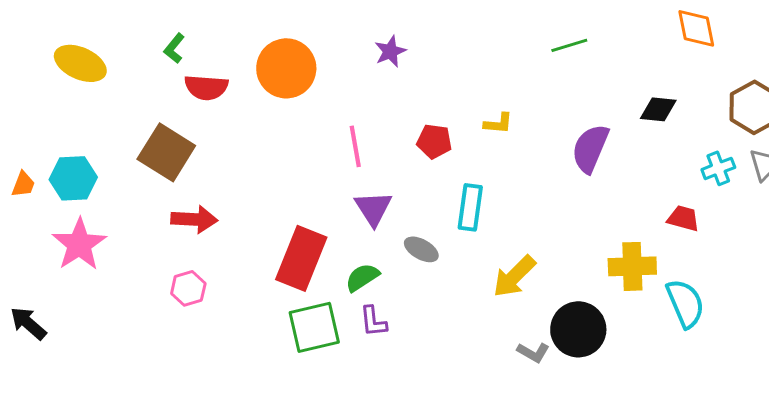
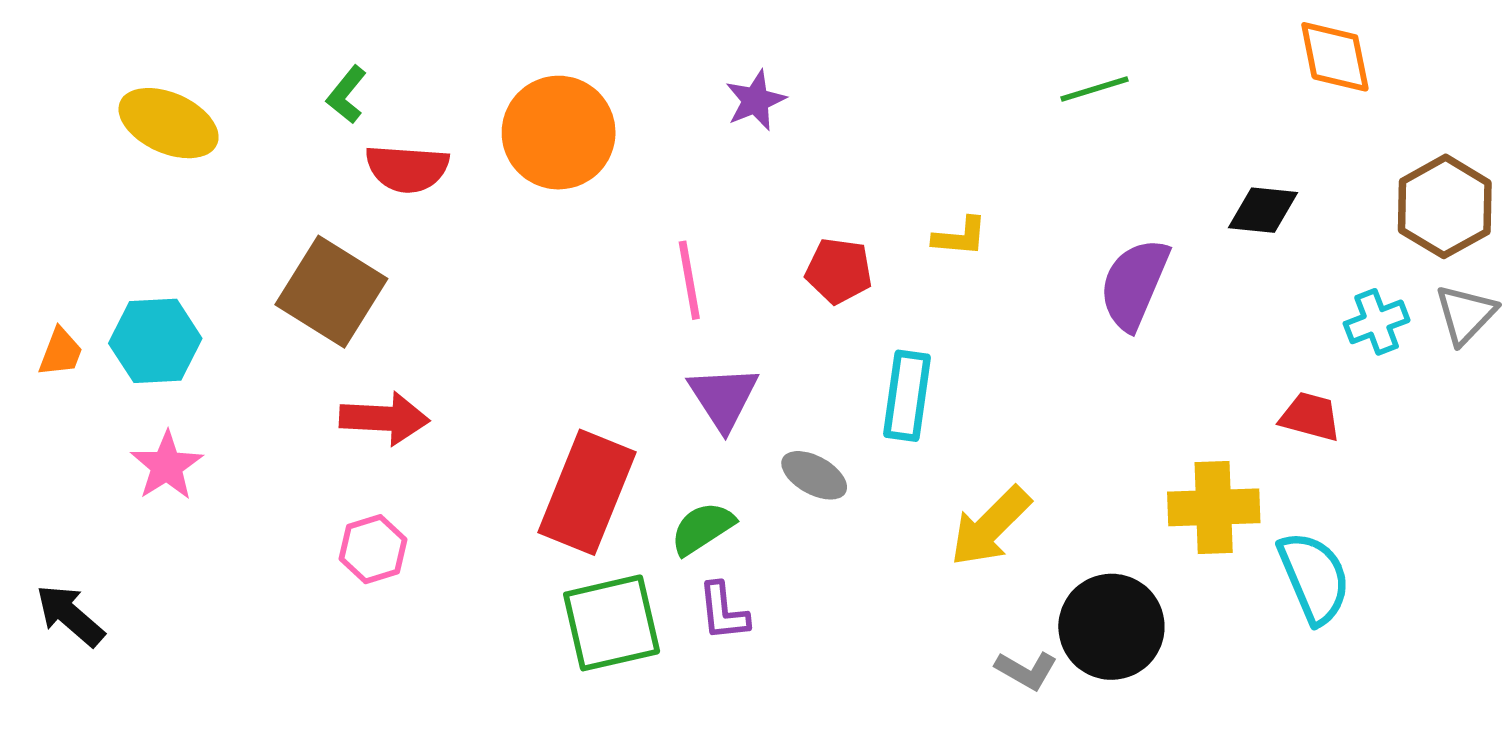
pink star: (79, 244) -> (167, 466), size x0.7

